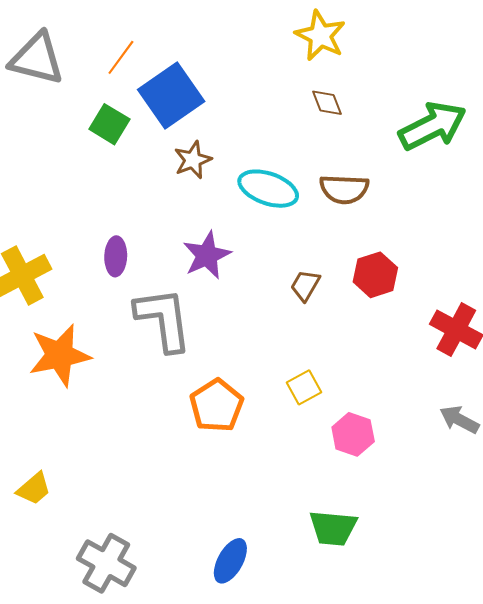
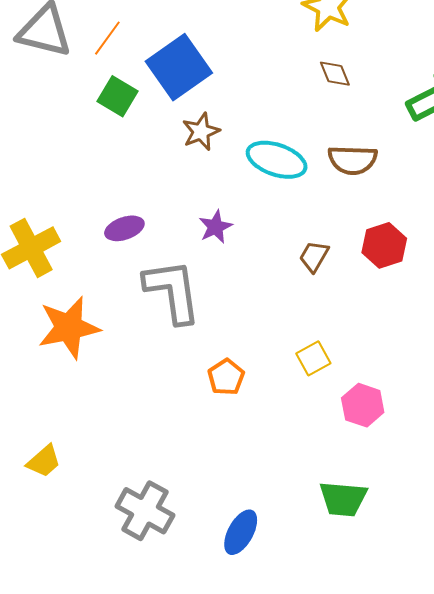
orange line: (121, 57) -> (107, 38), moved
purple star: (207, 255) -> (215, 227), size x0.7
purple ellipse: (116, 256) -> (124, 228), turned 69
orange pentagon: (217, 406) -> (226, 377), size x0.7
gray cross: (106, 563) -> (145, 511), moved

